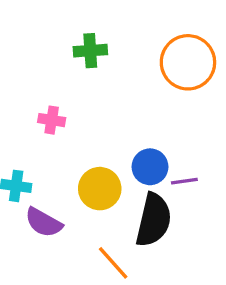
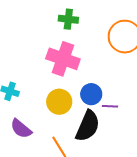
pink cross: (52, 120) -> (63, 59), moved, size x2.0
purple semicircle: (44, 222) -> (21, 129), moved

